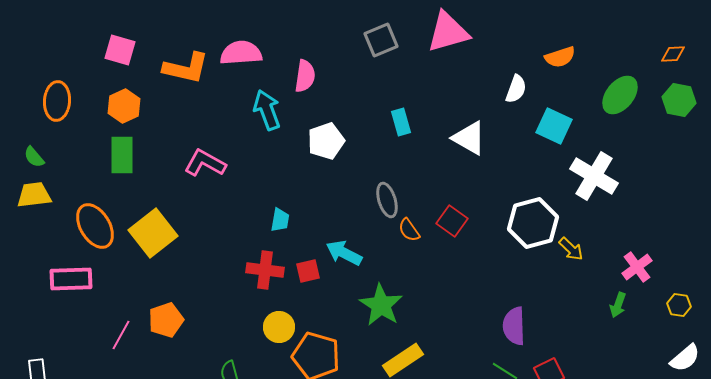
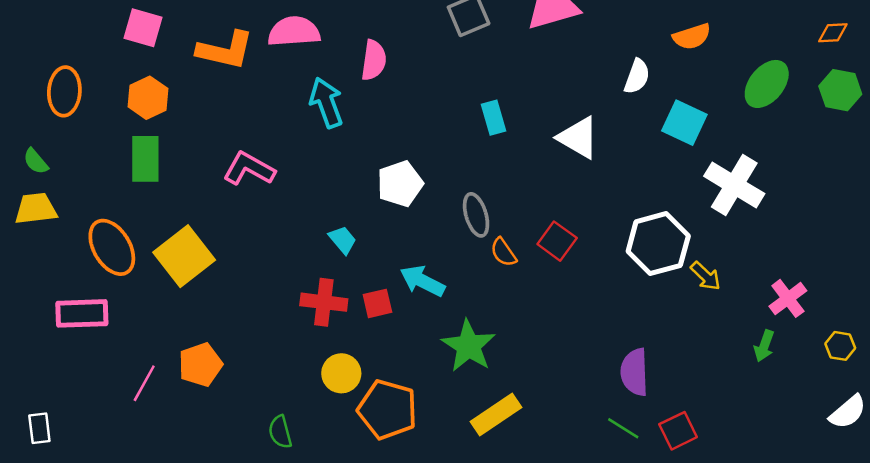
white pentagon: (326, 141) -> (400, 184), moved
cyan trapezoid: (280, 220) -> (343, 240), turned -50

